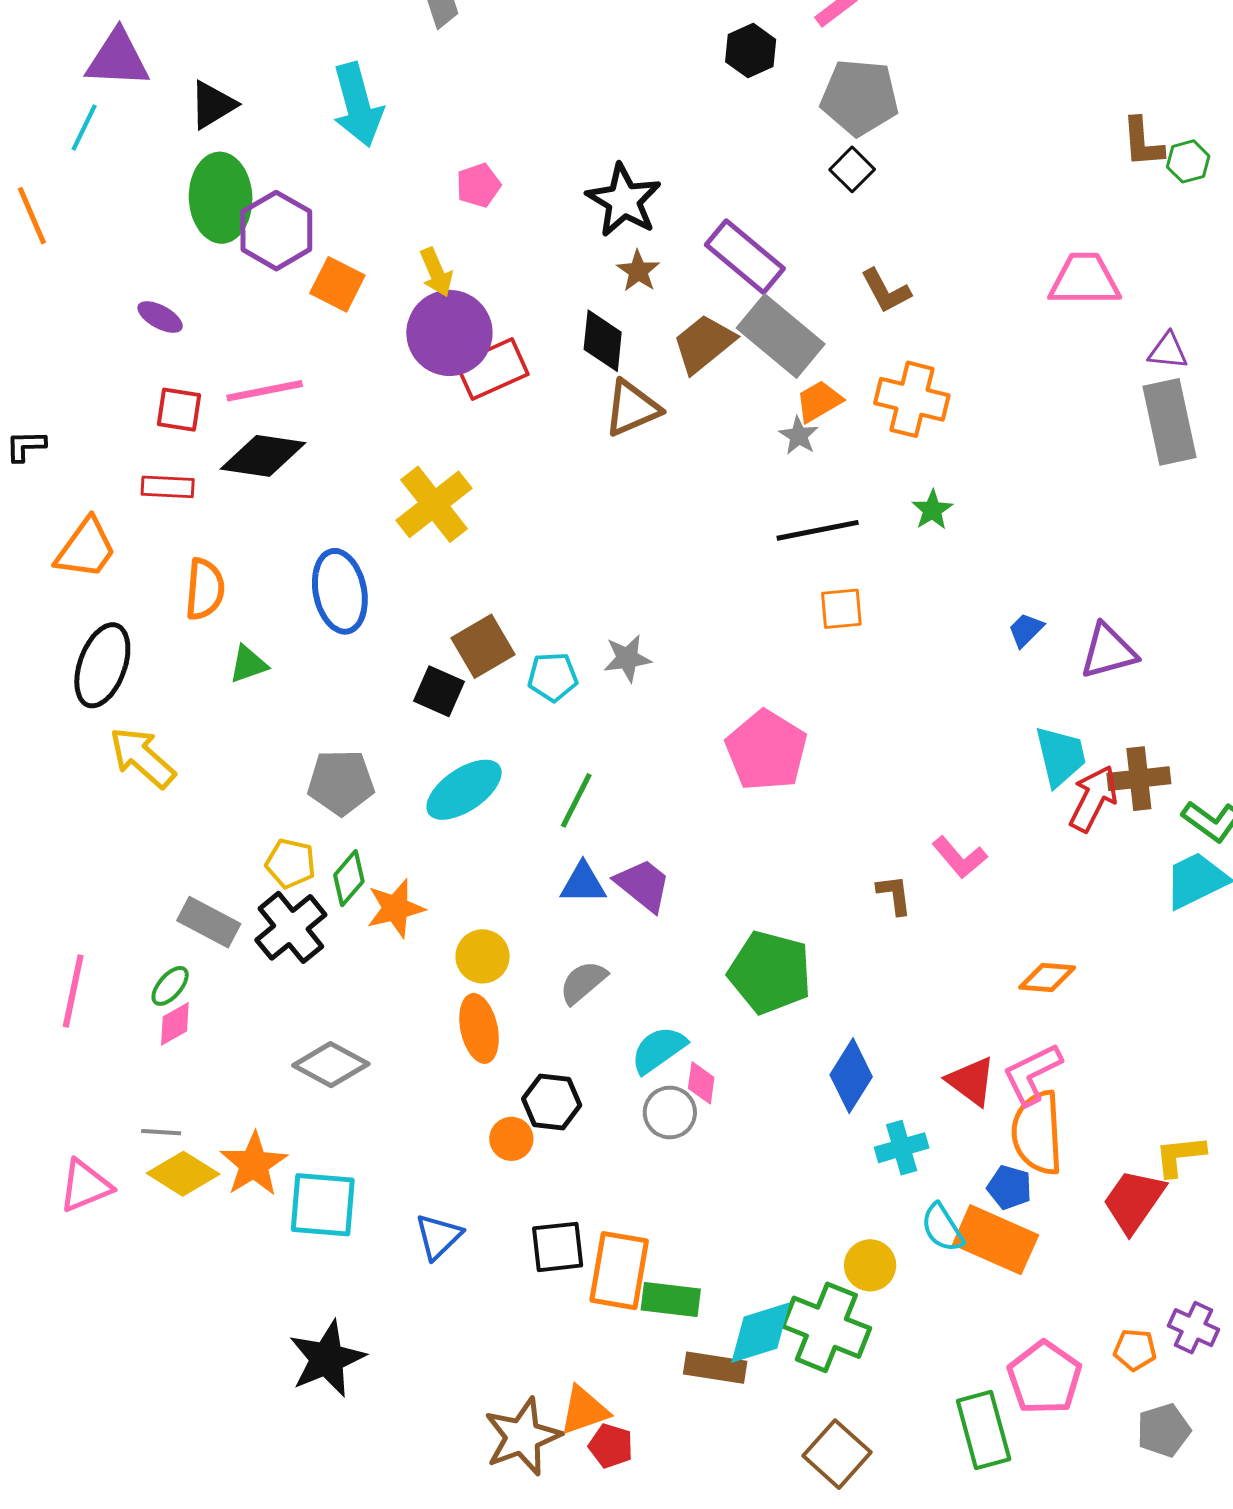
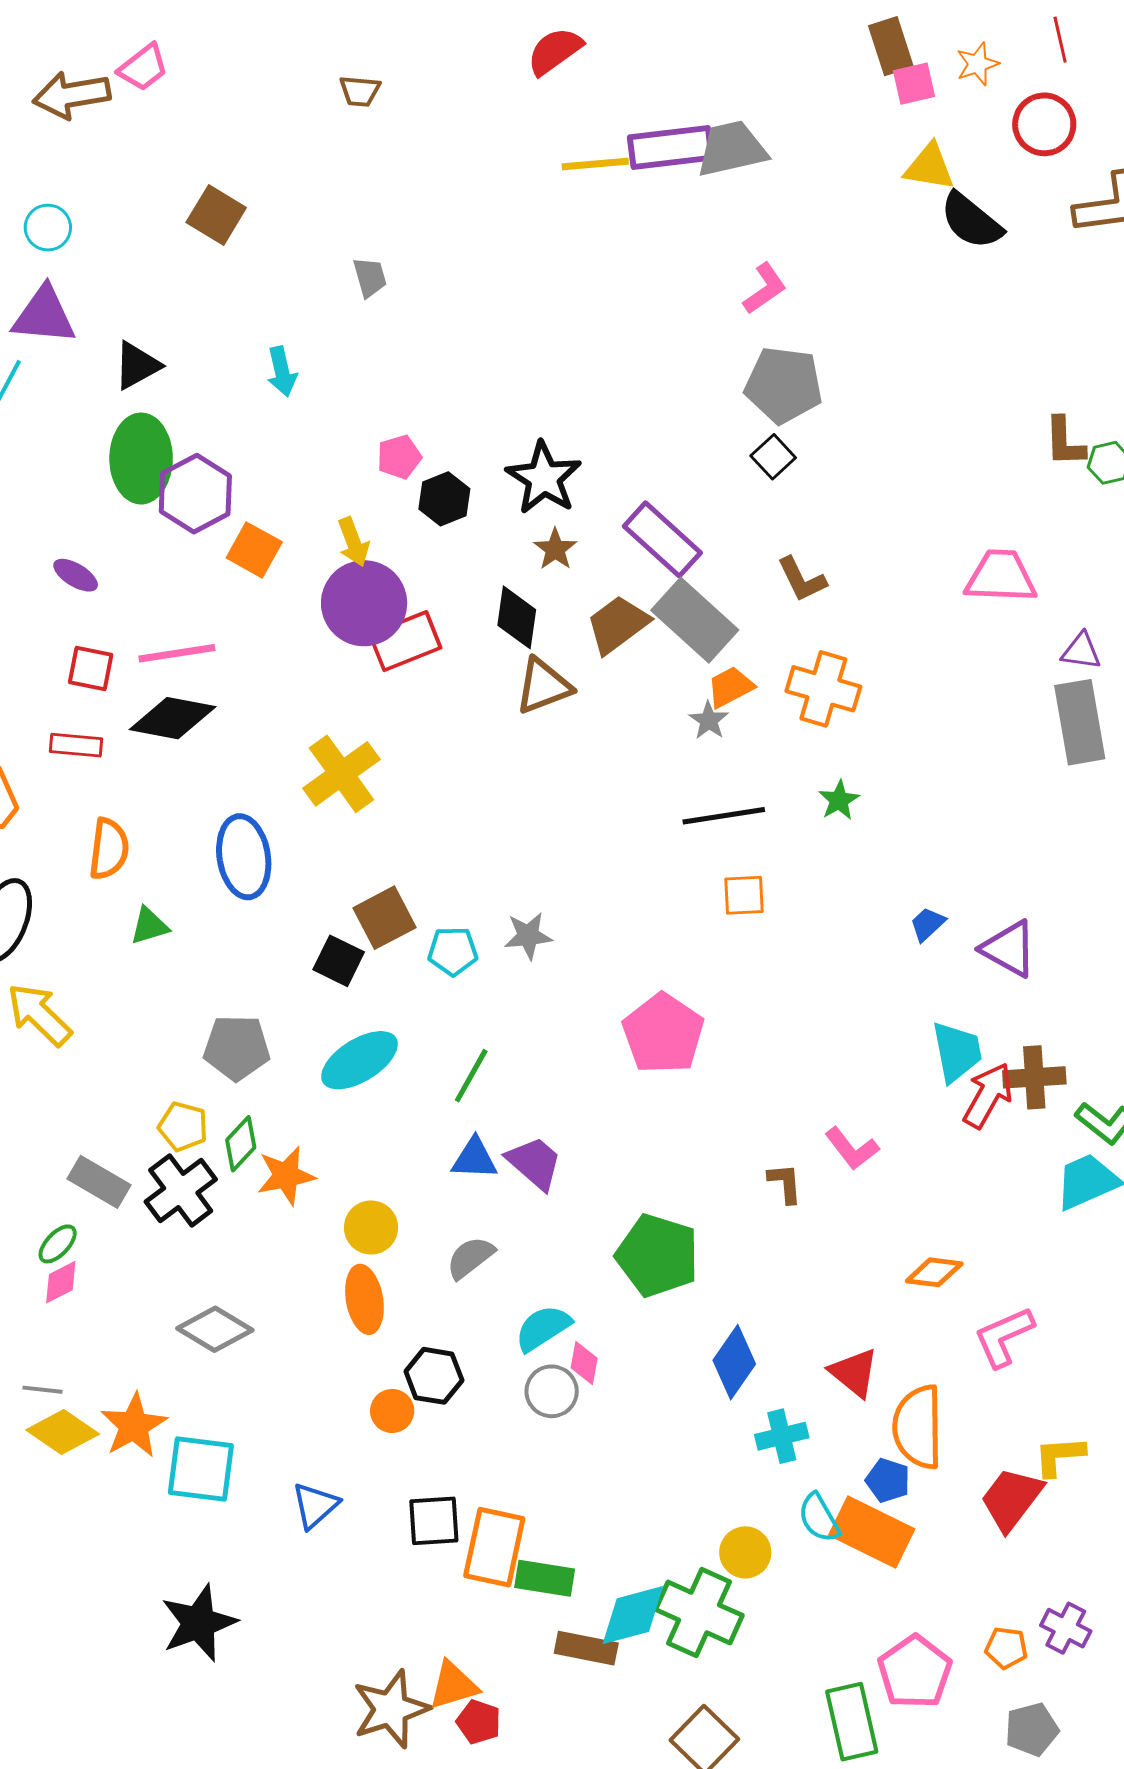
black hexagon: (751, 51) -> (444, 499), moved
cyan arrow: (358, 105) -> (282, 371), size x0.6
purple triangle: (1108, 651) -> (1009, 949), turned 42
pink L-shape: (1032, 1074) -> (1004, 1337), moved

